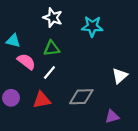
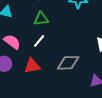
pink semicircle: (26, 62) -> (12, 42), moved

